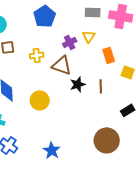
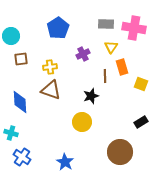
yellow triangle: (89, 36) -> (111, 47), moved
brown triangle: (62, 65) -> (51, 90), moved
brown line: (101, 86) -> (105, 76), moved
yellow circle: (40, 100) -> (82, 122), moved

